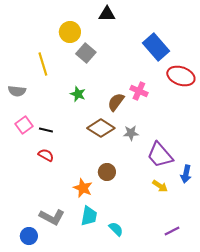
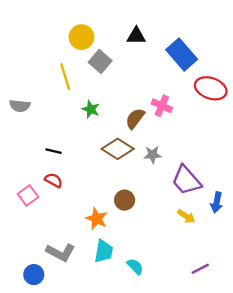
black triangle: (107, 14) -> (136, 36), moved
yellow line: (43, 64) -> (65, 77), moved
pink square: (24, 125) -> (28, 195), moved

